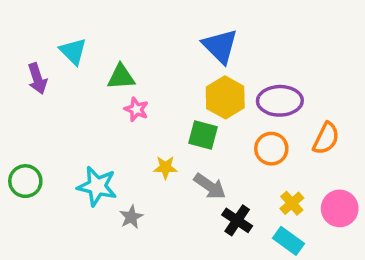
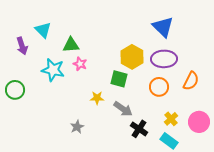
blue triangle: (220, 46) -> (163, 27), moved
green circle: (25, 181) -> (15, 90), moved
cyan star: (97, 186) -> (53, 70), moved

